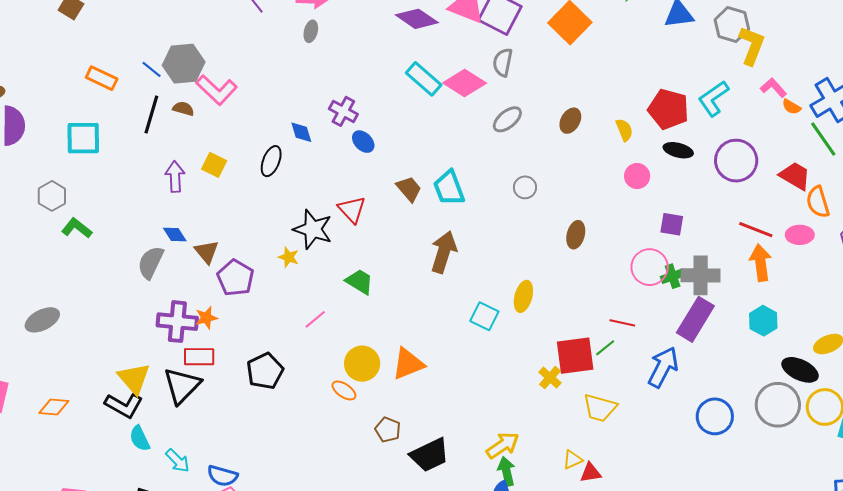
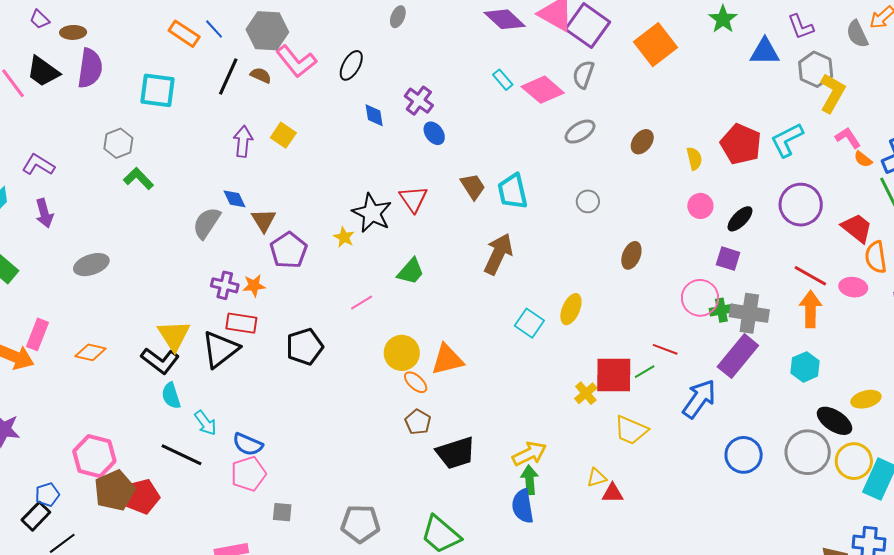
blue line: (152, 69) -> (214, 29), moved
cyan rectangle: (424, 79) -> (503, 80), size x0.6
black ellipse: (678, 150) -> (740, 219), moved, turned -68
black ellipse: (271, 161) -> (351, 65), moved
green trapezoid: (360, 282) -> (411, 271), turned 92
purple cross: (177, 322) -> (225, 285), size x0.7
orange ellipse: (344, 390) -> (416, 382), moved

